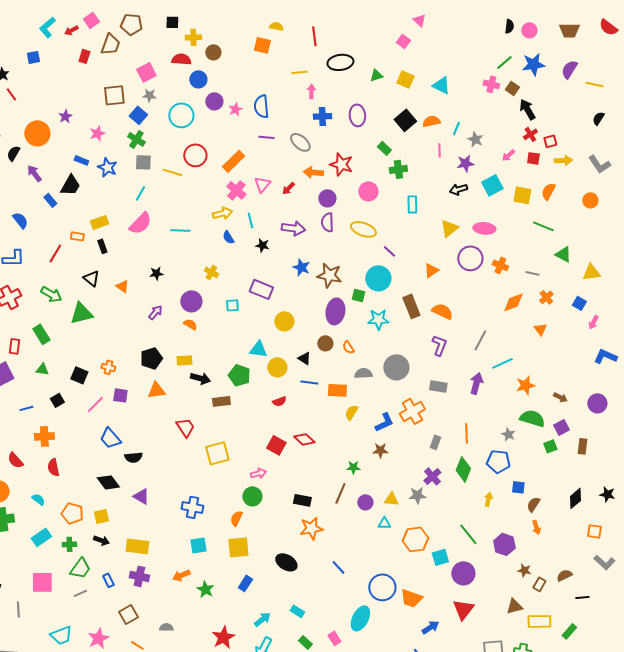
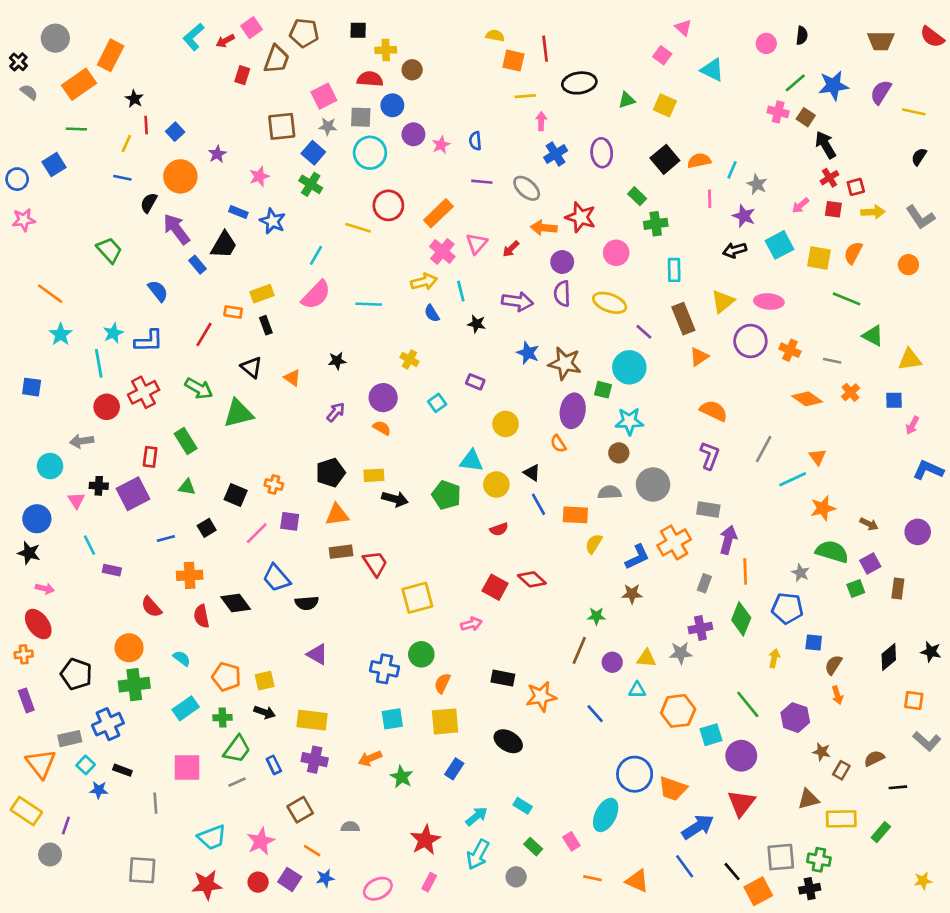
pink circle: (529, 30) -> (766, 43), moved
orange square: (262, 45) -> (513, 61), moved
blue square: (33, 57) -> (175, 132), moved, turned -32
cyan triangle: (441, 85) -> (712, 70), moved
red line: (11, 94) -> (146, 125), turned 32
blue semicircle: (261, 106) -> (475, 141), size x0.6
blue cross: (322, 116) -> (556, 154), turned -30
gray square: (143, 162) -> (361, 117), moved
purple star: (465, 163) -> (744, 216), turned 30
purple arrow: (34, 173) -> (176, 229), size x1.4
purple rectangle: (261, 289) -> (475, 382), size x0.6
orange diamond: (513, 302) -> (807, 399), turned 55
blue square: (579, 303) -> (894, 400), turned -32
cyan square: (232, 305) -> (437, 403), turned -32
brown rectangle: (411, 306) -> (683, 319), moved
orange triangle: (540, 329) -> (818, 457), moved
brown circle: (325, 343) -> (619, 453), moved
orange semicircle: (348, 347) -> (558, 444), moved
blue line: (309, 382) -> (538, 504), turned 54
purple arrow: (476, 383) -> (728, 540), moved
brown rectangle: (221, 401) -> (341, 552), moved
purple cross: (432, 476) -> (700, 628), turned 30
black diamond: (108, 482) -> (236, 603), moved
green circle: (252, 496) -> (421, 654), moved
black rectangle: (302, 500) -> (503, 678), moved
blue line: (338, 567) -> (595, 714), moved
blue arrow: (430, 627) -> (698, 827), size x1.4

